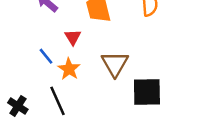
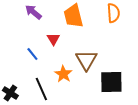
orange star: (69, 69) -> (63, 74), moved

